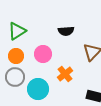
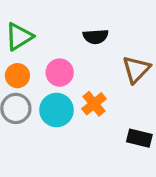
cyan circle: (38, 89) -> (57, 110), moved

